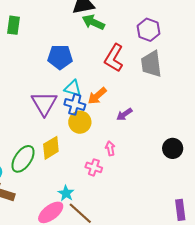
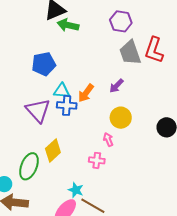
red L-shape: (114, 58) -> (154, 50), moved
purple arrow: (124, 114) -> (116, 86), moved
yellow circle: (80, 122) -> (121, 118), moved

